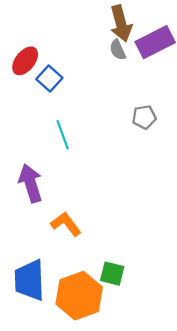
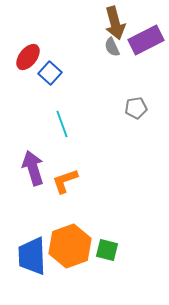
orange L-shape: (66, 224) -> (65, 181), moved, turned -72
orange hexagon: (79, 296) -> (70, 246), moved

